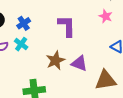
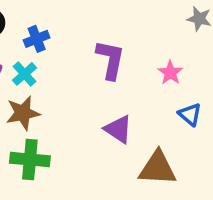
pink star: (106, 16) -> (170, 73), moved
brown star: (55, 60) -> (23, 113), moved

